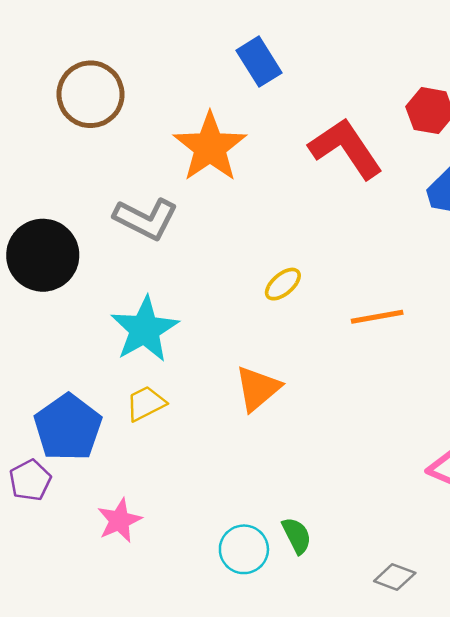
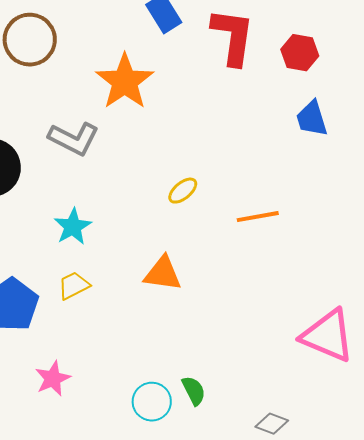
red L-shape: (346, 148) -> (233, 37), moved, turned 42
cyan star: (145, 329) -> (73, 227), size x0.7
orange triangle: (258, 388) -> (163, 274), turned 48

